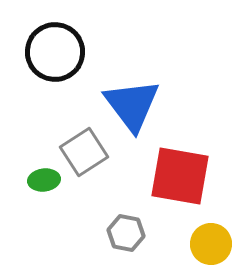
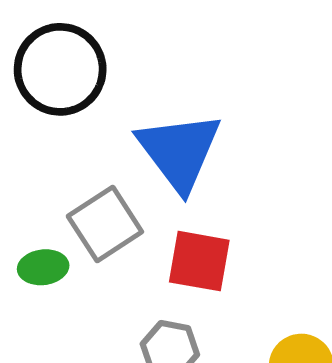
red square: (180, 176) -> (199, 261), moved, size x0.7

